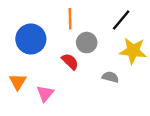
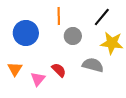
red semicircle: (70, 62) -> (59, 70), moved
gray semicircle: (110, 77) -> (93, 65), size x1.5

